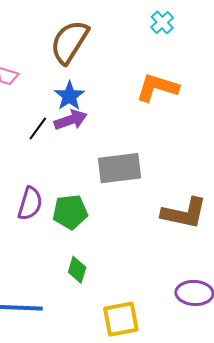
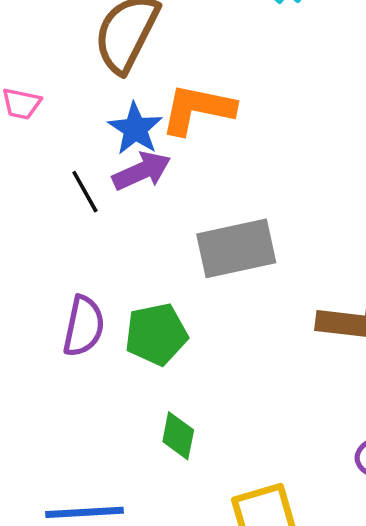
orange L-shape: (157, 88) -> (198, 109), moved
black line: (38, 128) -> (85, 192), turned -60

